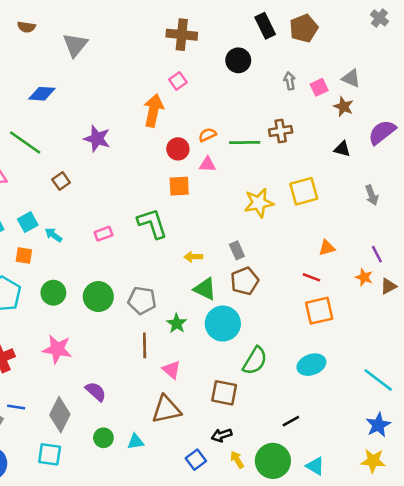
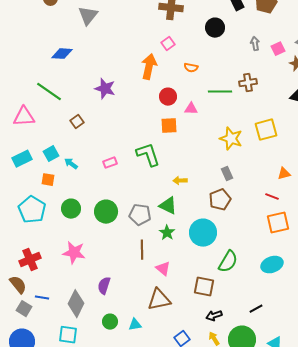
orange semicircle: (207, 135) -> (191, 68), moved, turned -144
yellow star: (259, 203) -> (231, 139), turned 30
gray rectangle: (237, 250) -> (227, 174), moved
green triangle: (205, 289) -> (168, 206), moved
purple semicircle: (96, 392) -> (104, 286), turned -114
black arrow: (222, 435) -> (214, 316), moved

